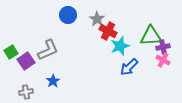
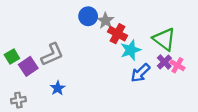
blue circle: (68, 15) -> (88, 16), moved
green triangle: (151, 36) -> (164, 39), turned 40
purple cross: (163, 47) -> (164, 62), moved, turned -32
gray cross: (26, 92) -> (18, 100), moved

